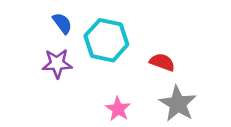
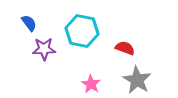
blue semicircle: (62, 23) -> (29, 23), moved

